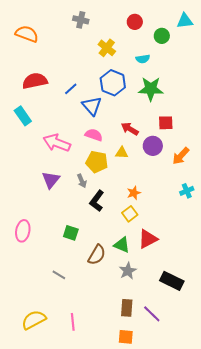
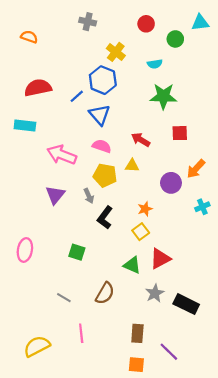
orange semicircle: (27, 34) -> (29, 37), size x0.7
blue hexagon: (113, 83) -> (103, 80), moved
cyan rectangle: (23, 116) -> (25, 126), turned -48
purple circle: (153, 146) -> (171, 183), moved
brown semicircle: (97, 255) -> (105, 293), moved
gray star: (128, 271) -> (155, 293), moved
purple line: (152, 314) -> (169, 352), moved
pink line: (73, 322) -> (81, 333), moved

